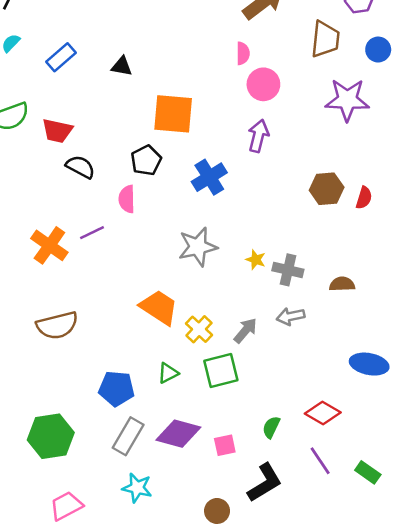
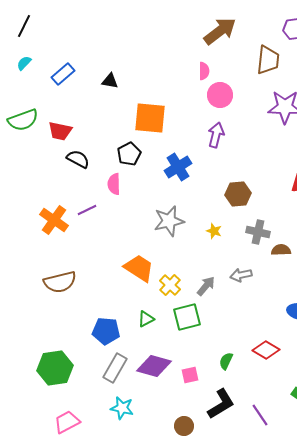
brown hexagon: (327, 189) -> (238, 194), moved
gray cross: (288, 270) -> (258, 232), moved
purple line: (320, 461) -> (260, 415), moved

